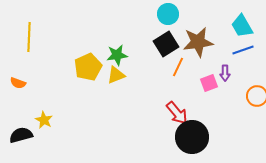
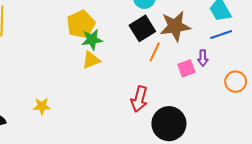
yellow pentagon: (88, 67) -> (81, 24), moved
red arrow: (177, 113) -> (139, 99), moved, turned 55
yellow star: (44, 120) -> (42, 106), moved, turned -30

